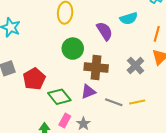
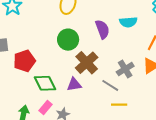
brown cross: (96, 68) -> (87, 63), turned 30
gray line: (114, 102) -> (110, 85), moved

